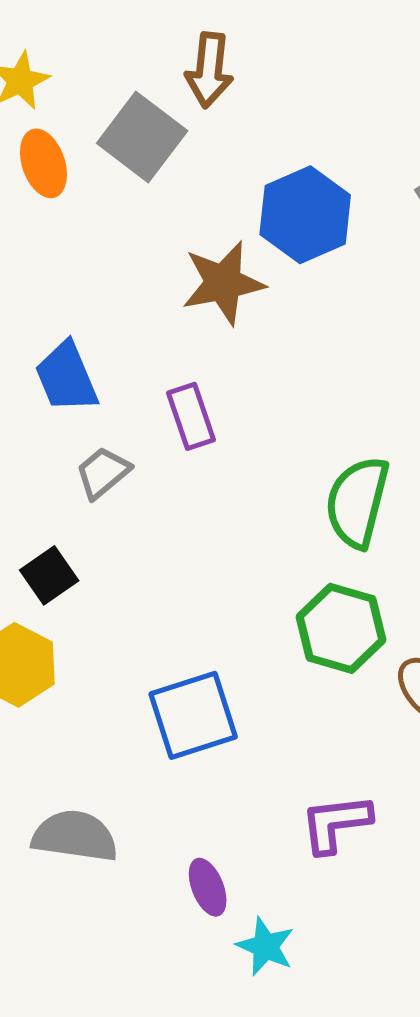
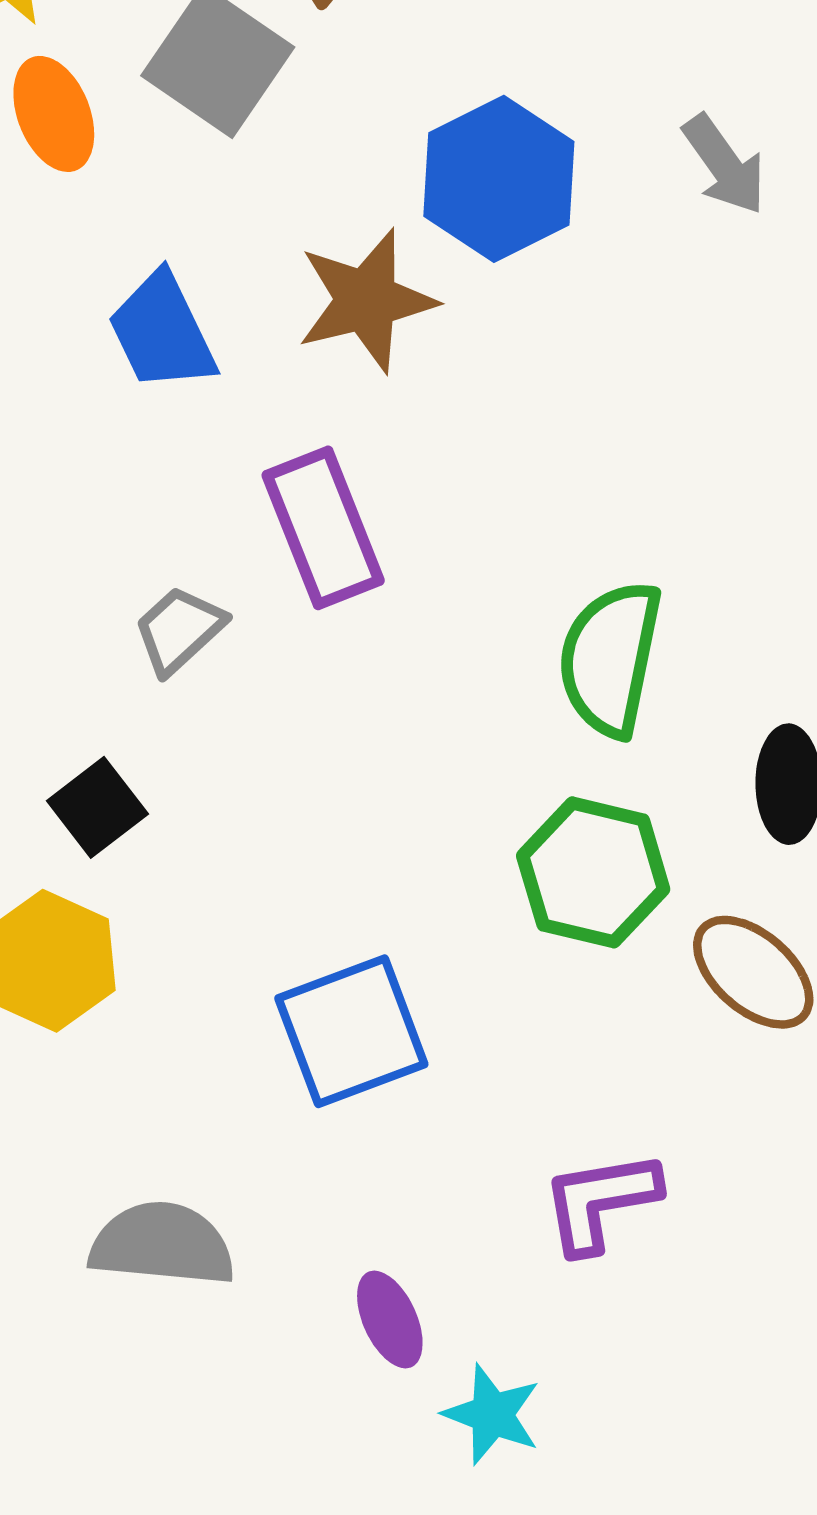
blue trapezoid: (66, 377) -> (162, 332), moved
purple rectangle: (191, 416) -> (323, 528), size x1.4

